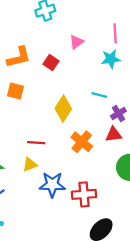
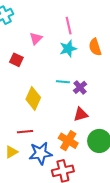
purple cross: (118, 113) -> (80, 87), moved
orange cross: (82, 142) -> (68, 141), moved
red line: (36, 143) -> (25, 132), moved
blue star: (52, 185) -> (40, 153), moved

